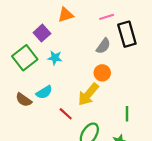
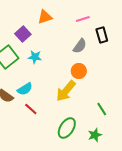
black rectangle: (127, 34) -> (102, 35), size x0.7
red line: (66, 114) -> (31, 109), moved
green line: (127, 114) -> (102, 109), turned -32

